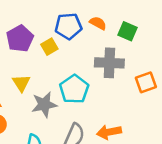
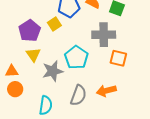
purple pentagon: (20, 38) -> (30, 31), moved
orange square: (146, 82) -> (118, 58), moved, turned 36

